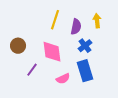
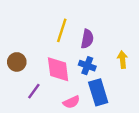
yellow arrow: (97, 21) -> (122, 60), moved
blue cross: (85, 46) -> (87, 66), moved, turned -32

